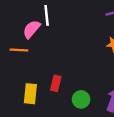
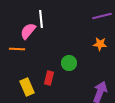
yellow rectangle: (30, 94) -> (27, 87), turned -30
green circle: (81, 99) -> (69, 63), moved

